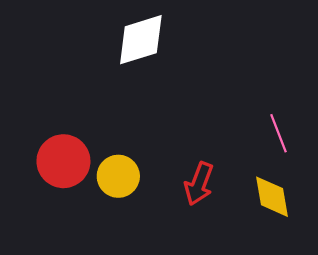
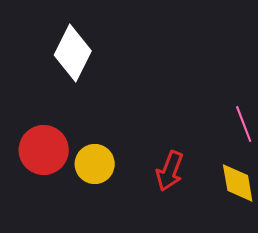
white diamond: (141, 40) -> (73, 53), moved, turned -46

